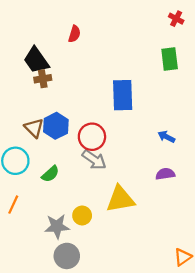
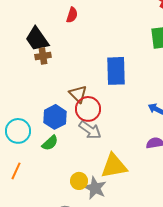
blue hexagon: (56, 126) -> (55, 117), moved
brown triangle: (34, 128) -> (78, 94), moved
gray star: (57, 226) -> (95, 188), moved, turned 30

